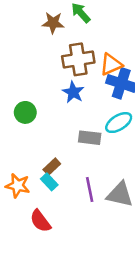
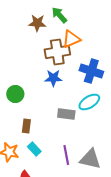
orange triangle: (111, 64) -> (71, 39), moved
blue star: (73, 92) -> (53, 78), turned -30
brown rectangle: (52, 167) -> (26, 126), moved, turned -40

